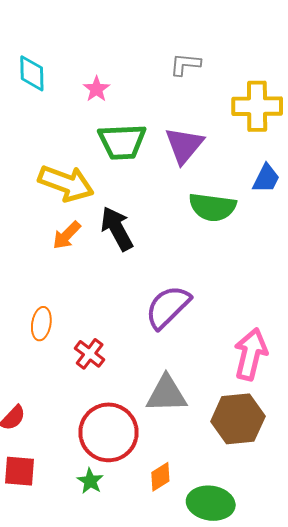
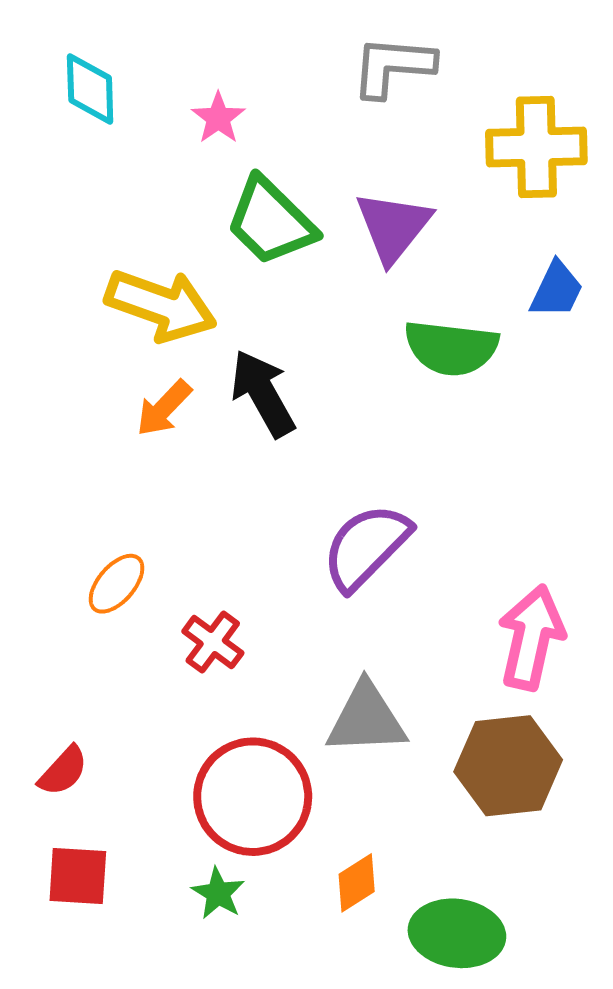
gray L-shape: (185, 64) -> (393, 66), size x1.4
green trapezoid: (122, 142) -> (271, 221), turned 48
orange ellipse: (41, 324) -> (116, 584), turned 32

